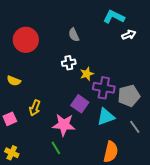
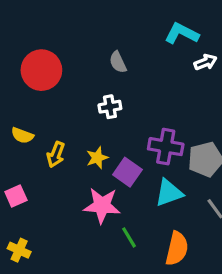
yellow star: (87, 74) -> (97, 158), moved
yellow arrow: (35, 108) -> (56, 155), moved
green line: (56, 148) -> (129, 237), moved

